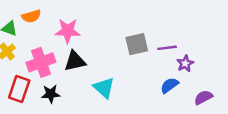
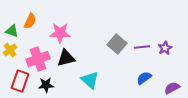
orange semicircle: (31, 16) -> (30, 21), turned -49
gray square: (137, 44) -> (117, 44), turned -36
purple star: (185, 64) -> (165, 48), moved

